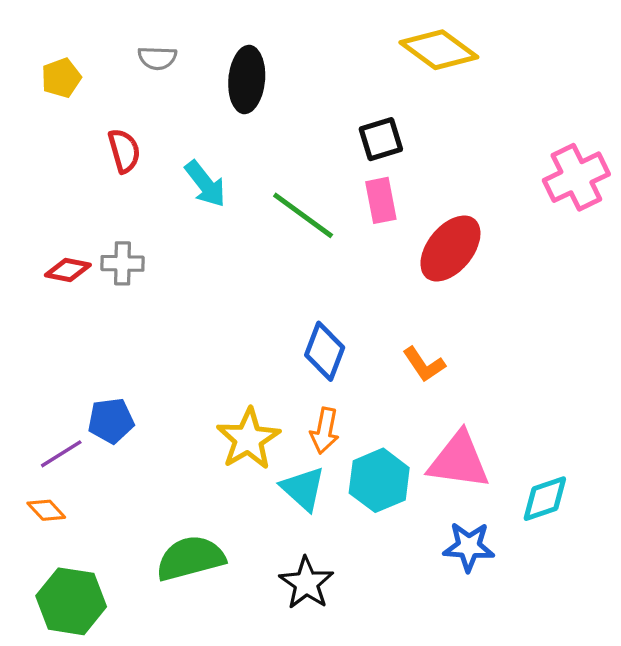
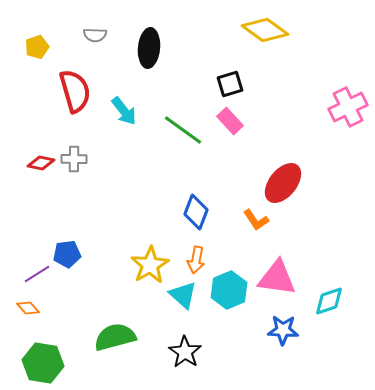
red semicircle: (124, 151) -> (75, 91), size x1.6
pink rectangle: (381, 200) -> (230, 121), turned -32
red ellipse: (450, 248) -> (283, 183), moved

